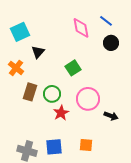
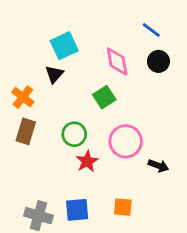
pink diamond: (81, 28) -> (117, 61), moved
cyan square: (20, 32) -> (64, 46), moved
brown rectangle: (30, 92) -> (26, 131), moved

